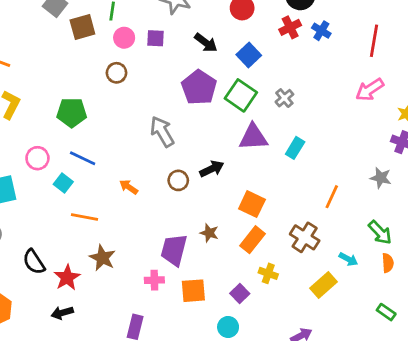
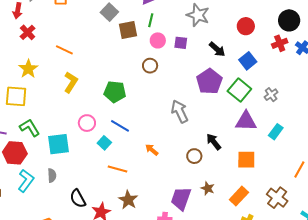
black arrow: (212, 169) -> (214, 142), turned -108
brown circle: (178, 180) -> (194, 156), moved
orange square: (252, 204) -> (246, 160), moved, turned -30

